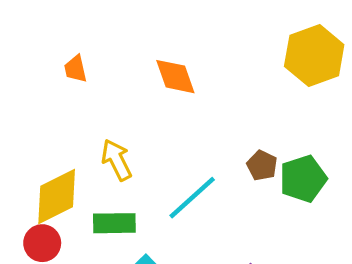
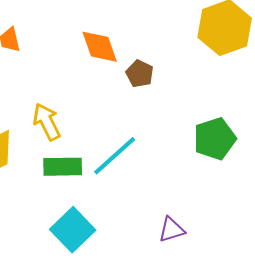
brown pentagon: (262, 165) -> (140, 74), moved
green rectangle: (114, 223) -> (63, 167), moved

